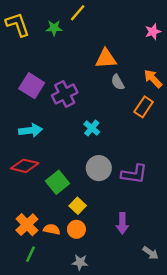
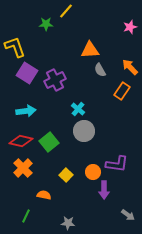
yellow L-shape: (18, 24) -> (15, 47), moved
gray circle: (99, 168) -> (84, 131), moved
purple L-shape: (134, 174) -> (117, 164), moved
green square: (58, 182) -> (49, 142), moved
orange cross: (27, 225) -> (23, 168), moved
orange circle: (76, 229) -> (93, 172), moved

